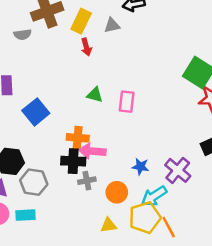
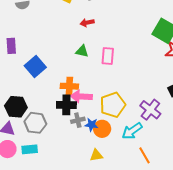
red arrow: (86, 47) -> (87, 23), moved, turned 96
blue star: (140, 167) -> (91, 125), moved
yellow pentagon: (145, 218) -> (113, 105), moved

